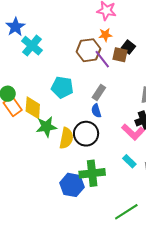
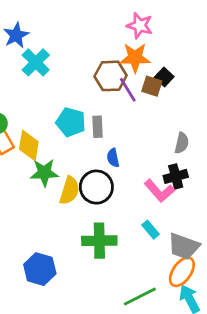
orange star: (105, 35) -> (135, 58), size x1.6
gray rectangle: (99, 93) -> (98, 127), moved, turned -42
blue hexagon: (72, 185) -> (40, 269), moved

